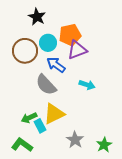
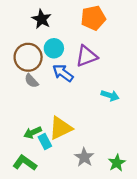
orange pentagon: (70, 35) -> (93, 18), moved
gray semicircle: (46, 85) -> (31, 81), moved, size x0.6
cyan arrow: (87, 85) -> (110, 95), moved

